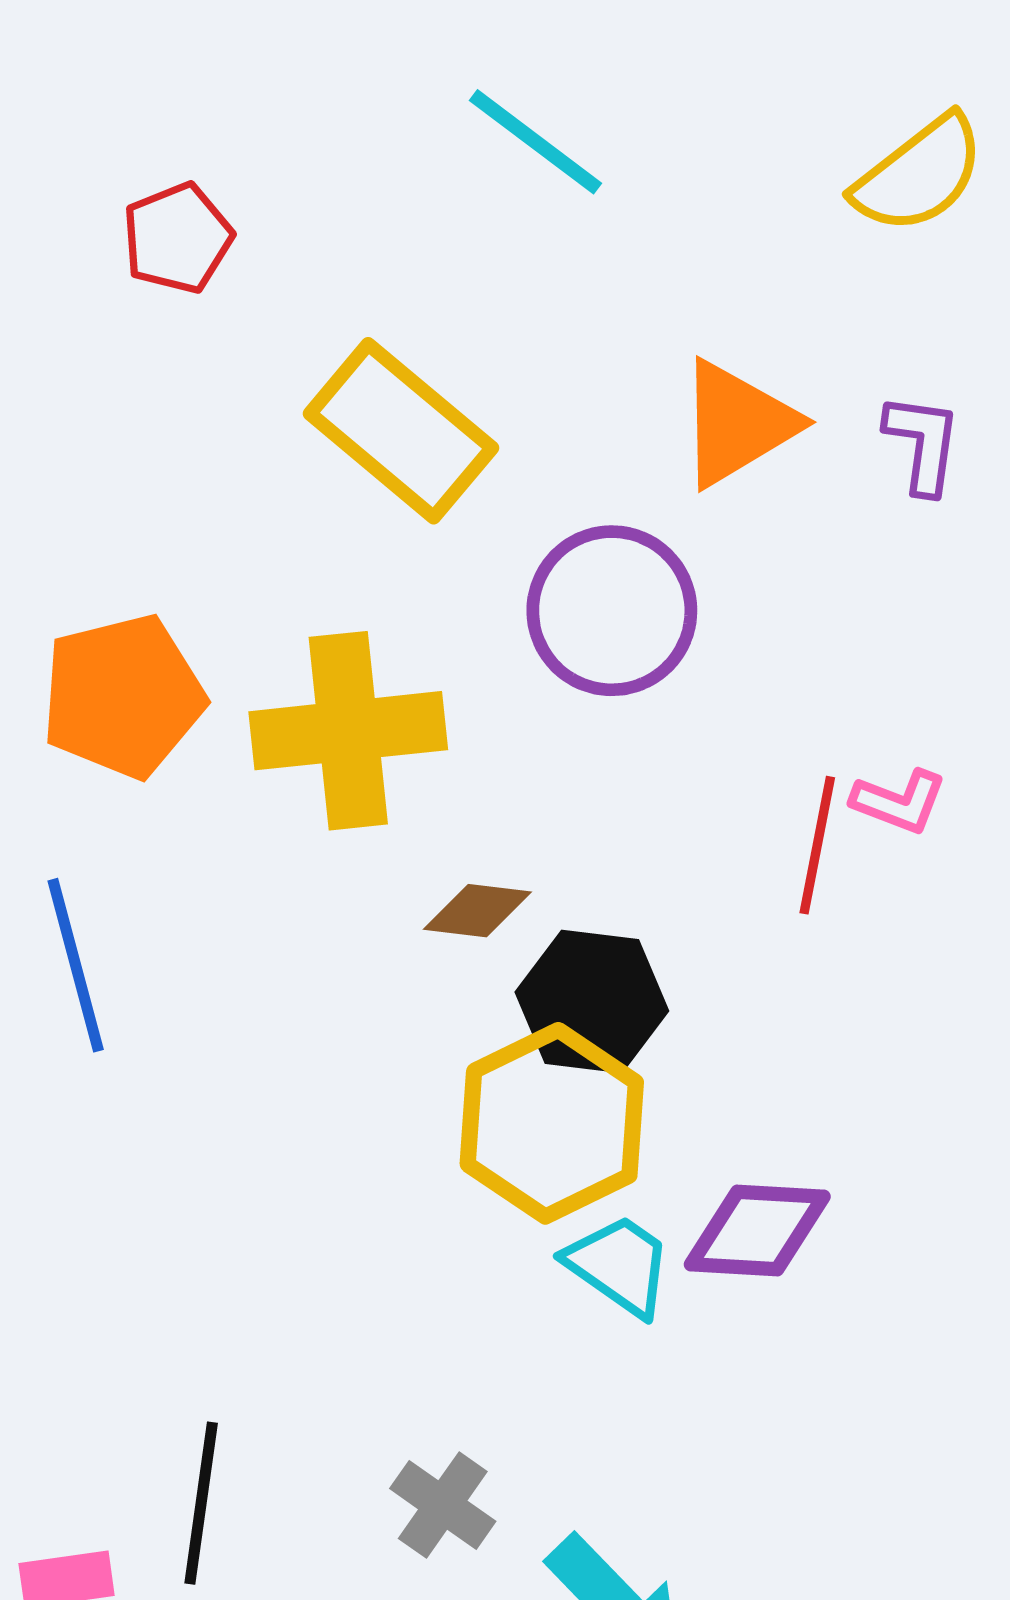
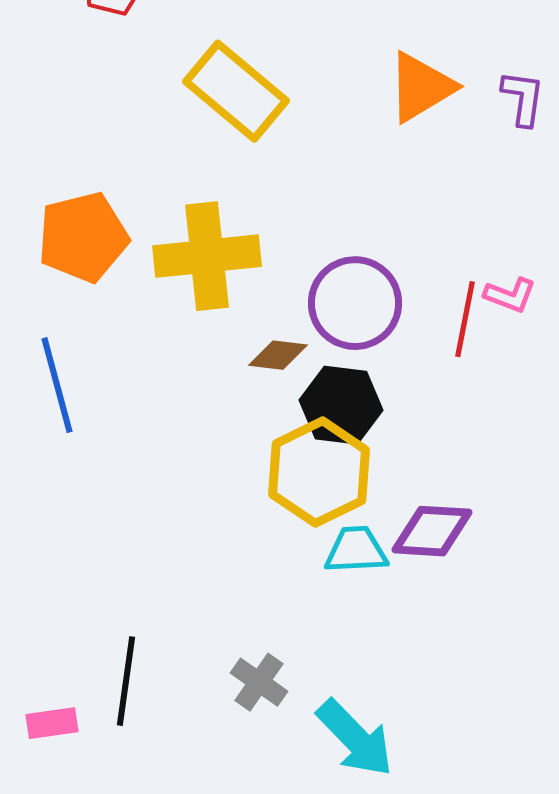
purple circle: (612, 611) -> (355, 303), moved
cyan trapezoid: (619, 1265) -> (356, 550), turned -38

